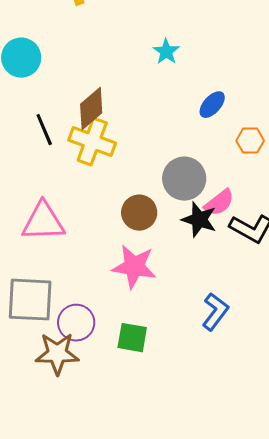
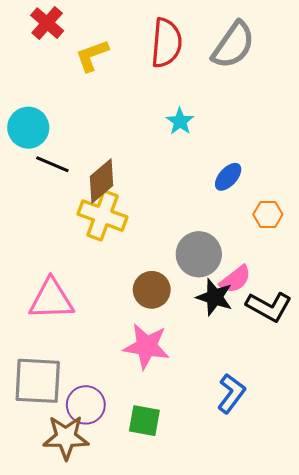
black line: (44, 130) -> (52, 164), moved, turned -44

